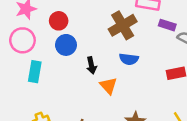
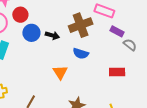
red circle: (59, 21) -> (20, 15), moved
black arrow: (91, 65) -> (52, 35), moved, turned -72

